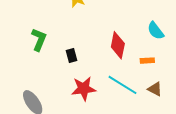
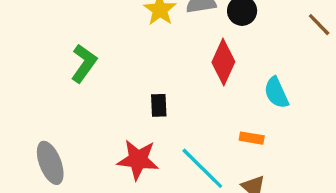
red diamond: (118, 45) -> (223, 62), moved
black rectangle: (72, 56) -> (159, 105), moved

